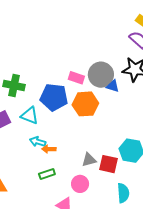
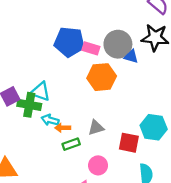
green cross: (14, 86) -> (29, 105), moved
blue pentagon: (54, 97) -> (69, 42), moved
gray triangle: (89, 160) -> (96, 128), moved
green rectangle: (47, 174) -> (71, 144), moved

